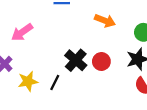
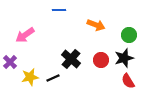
red circle: (101, 61) -> (101, 60), moved
black line: (55, 82) -> (53, 78), turned 40

